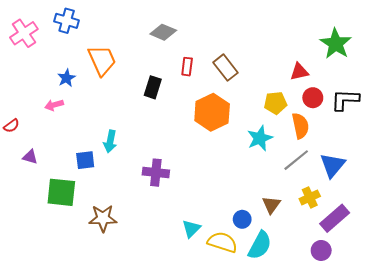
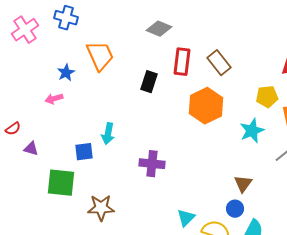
red rectangle: (187, 67) -> (182, 62), size x1.5
red semicircle: (11, 126) -> (13, 129), moved
brown triangle: (271, 205) -> (243, 184), moved

